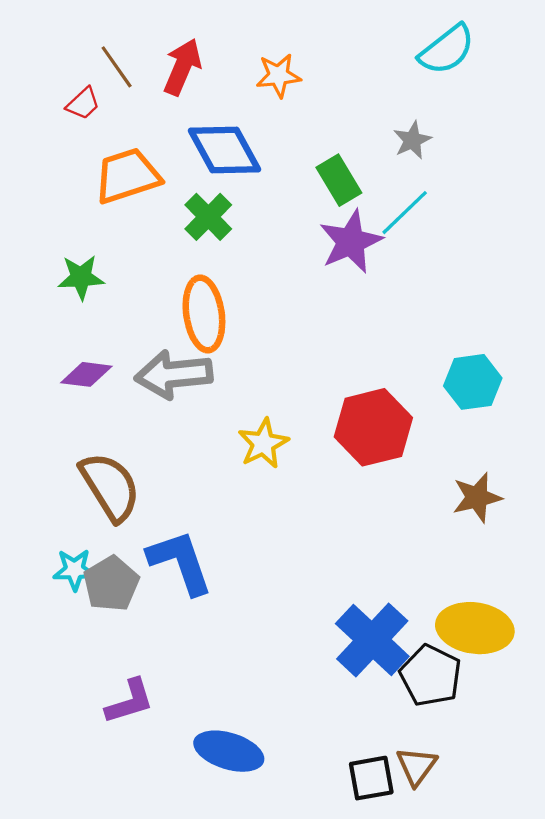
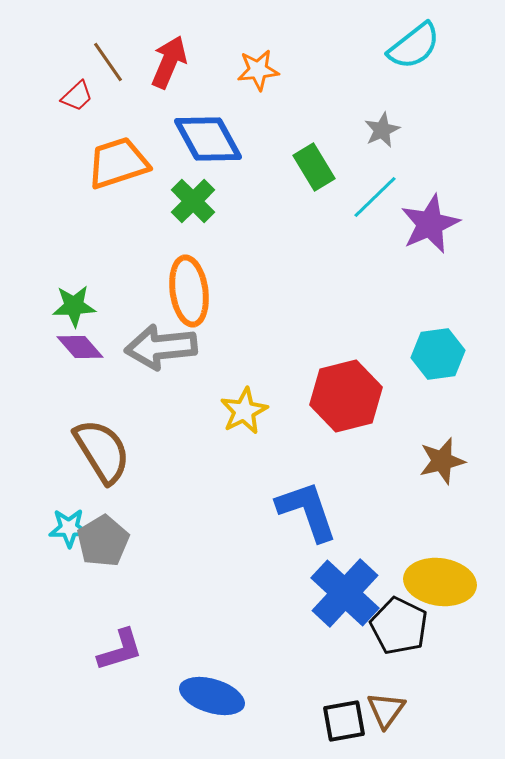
purple star: (351, 242) -> (430, 224), moved
green star: (81, 277) -> (74, 306), moved
purple diamond: (86, 374) -> (80, 347), turned 42
blue L-shape: (180, 562) -> (307, 511), moved

